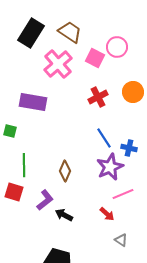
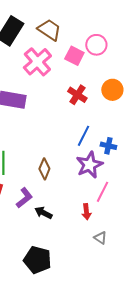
red cross: (98, 97) -> (77, 95), turned -30
blue line: (104, 138) -> (83, 136), turned 60
pink line: (123, 194) -> (102, 192), turned -40
red arrow: (107, 214) -> (86, 212), turned 42

